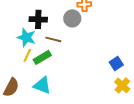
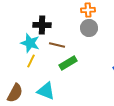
gray circle: (72, 18) -> (89, 28), moved
green rectangle: (42, 57) -> (68, 63), moved

